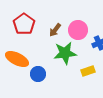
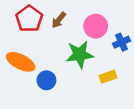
brown arrow: (55, 30) -> (59, 20), moved

